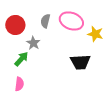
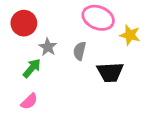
gray semicircle: (45, 21) -> (80, 51), moved
pink semicircle: (19, 84) -> (29, 101), turned 40

